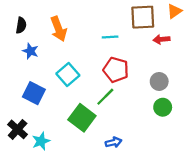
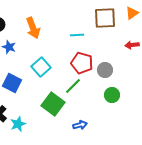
red arrow: (162, 39) -> (132, 45), moved
gray circle: (159, 81) -> (105, 70), moved
green circle: (163, 107) -> (112, 95), moved

